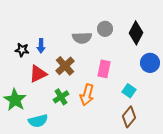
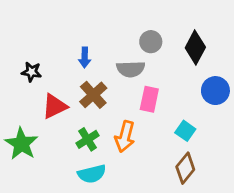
gray semicircle: (82, 38) -> (131, 69), moved
blue arrow: (41, 46) -> (85, 57), moved
cyan semicircle: (38, 121) -> (92, 174), moved

